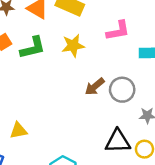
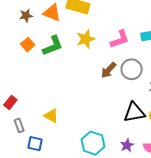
pink L-shape: (118, 31) -> (120, 39), moved
yellow triangle: (18, 131) -> (51, 116), turned 49

